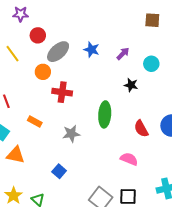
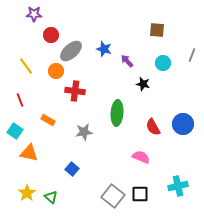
brown square: (152, 20) -> (157, 30), moved
yellow line: (12, 54) -> (26, 66), moved
purple arrow: (123, 54) -> (127, 61), moved, turned -88

